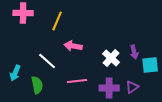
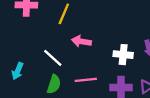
white cross: (111, 58) -> (123, 55), turned -36
green semicircle: (37, 85) -> (54, 84), moved, turned 30

